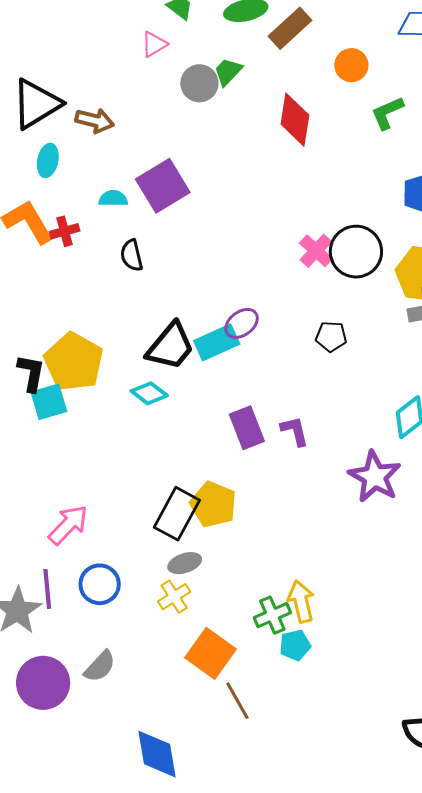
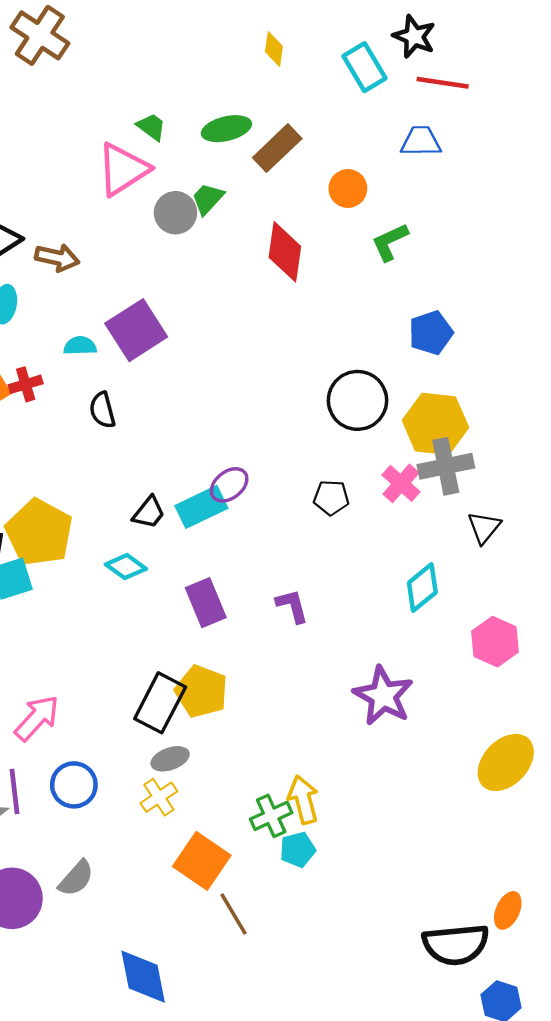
pink triangle: (154, 44) -> (123, 169), size x1.8
pink cross: (316, 251) -> (401, 483), moved
black trapezoid: (170, 346) -> (149, 512), size x0.6
purple rectangle: (247, 428) -> (206, 603), moved
purple star: (375, 477) -> (383, 696), moved

